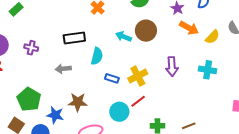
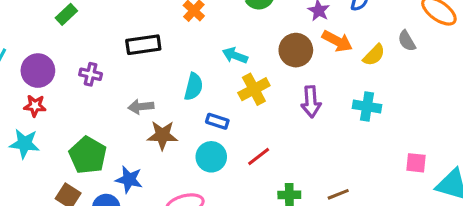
brown circle: (146, 31) -> (296, 50), moved
black rectangle: (74, 38) -> (143, 45), moved
yellow cross: (138, 76) -> (254, 89), moved
brown star: (78, 102) -> (162, 135), moved
cyan circle: (119, 112) -> (211, 157), moved

